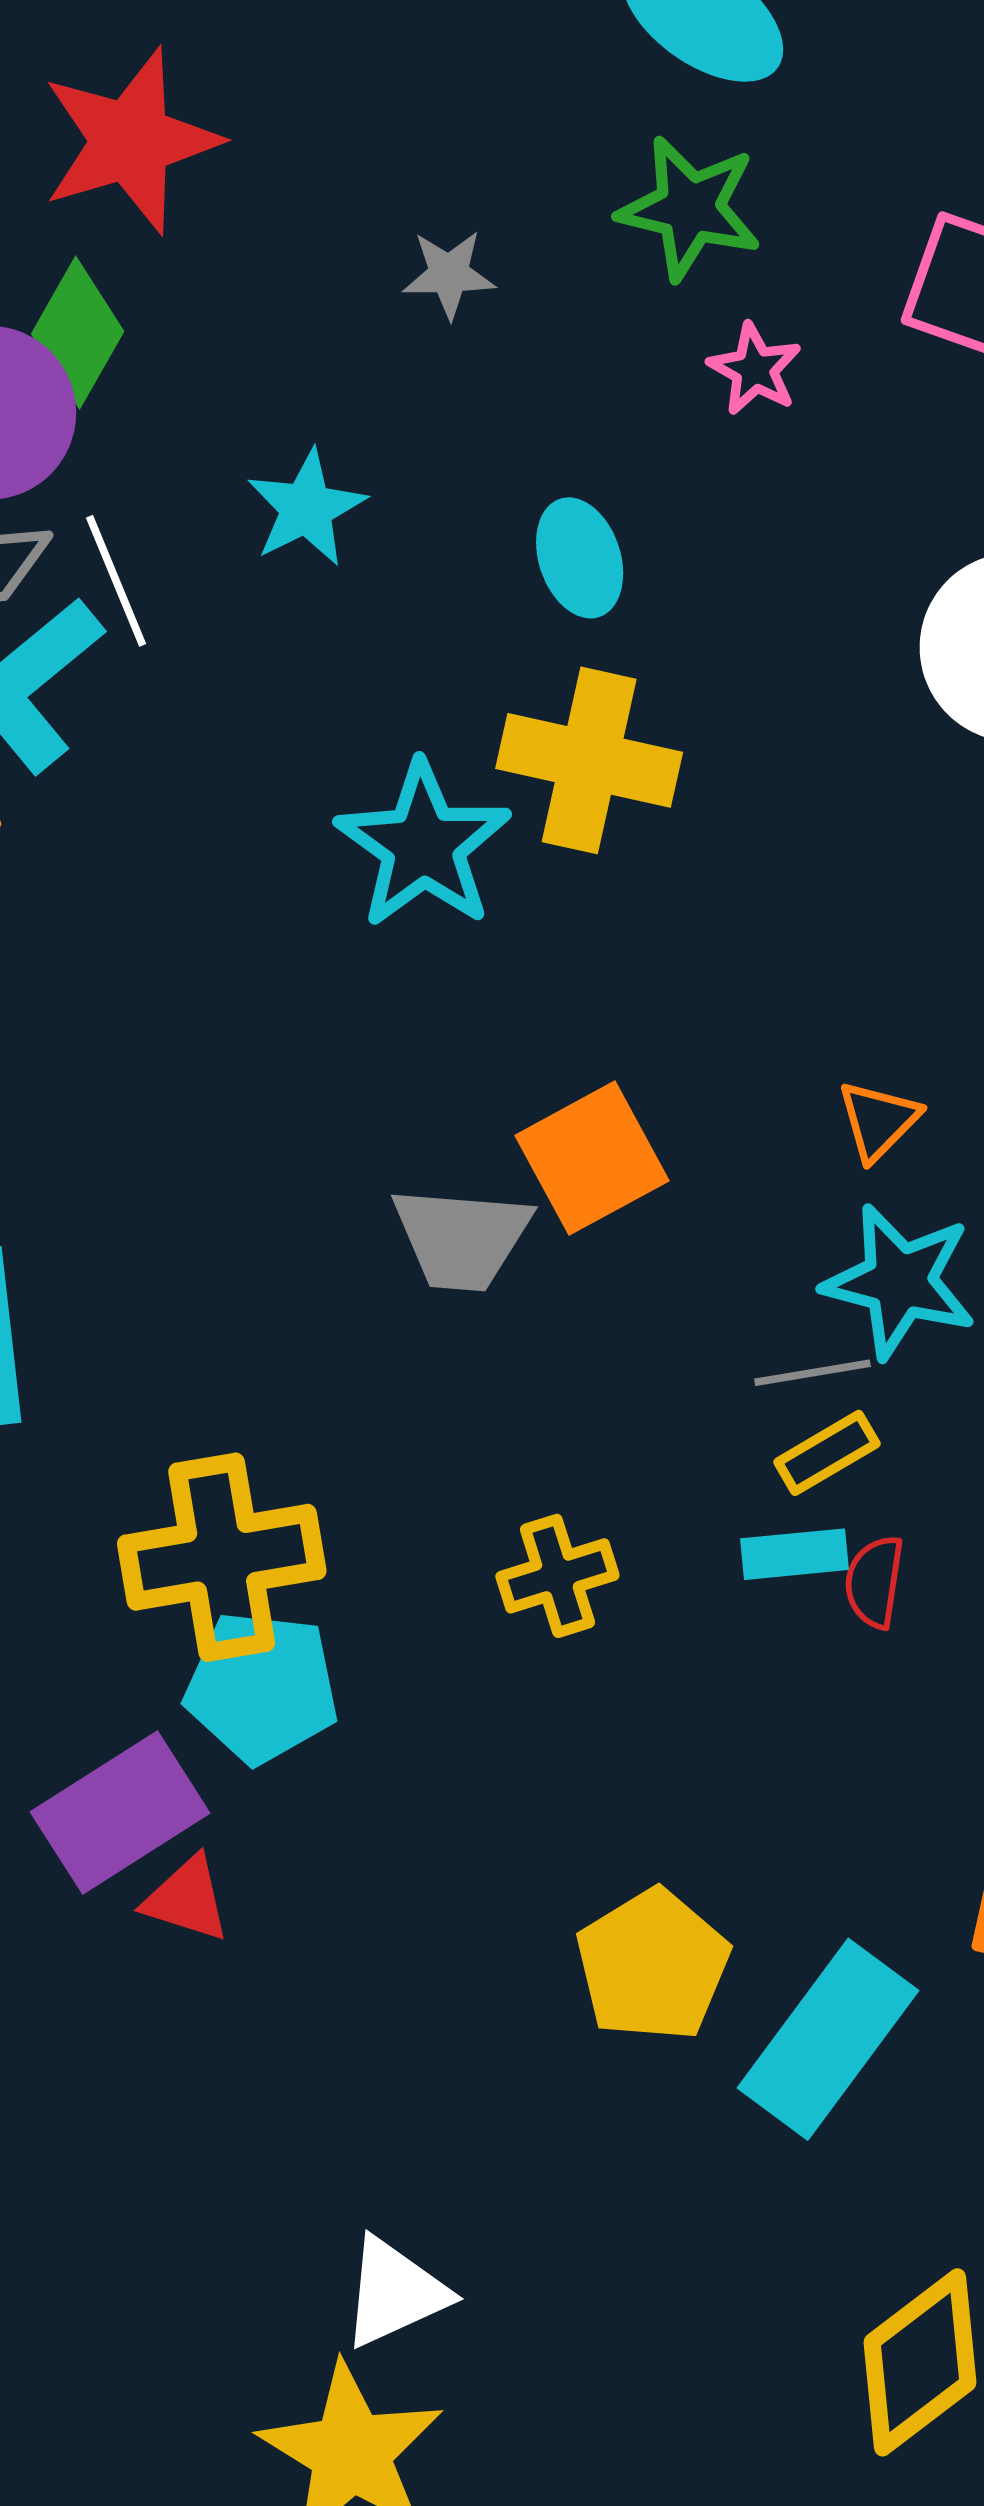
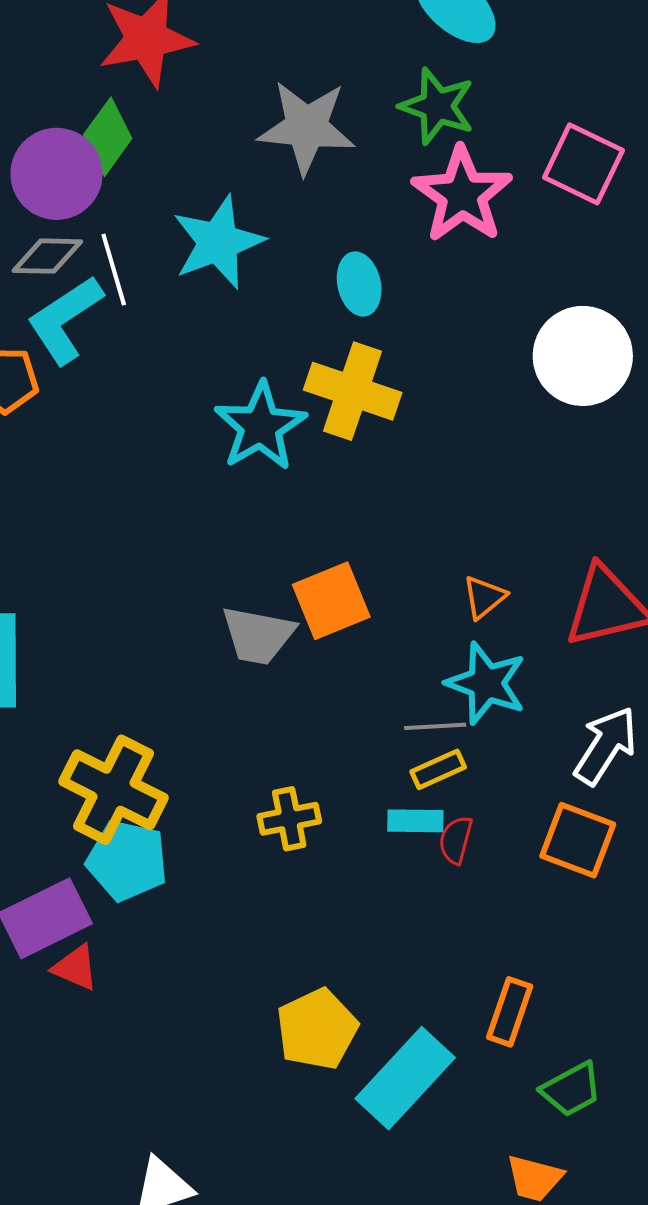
gray star: (449, 274) -> (307, 127), size x2.0
pink star: (755, 369) -> (462, 195), size x2.0
cyan star: (306, 508) -> (218, 242), size x1.5
yellow cross: (222, 1557) -> (114, 790), turned 30

